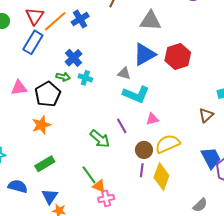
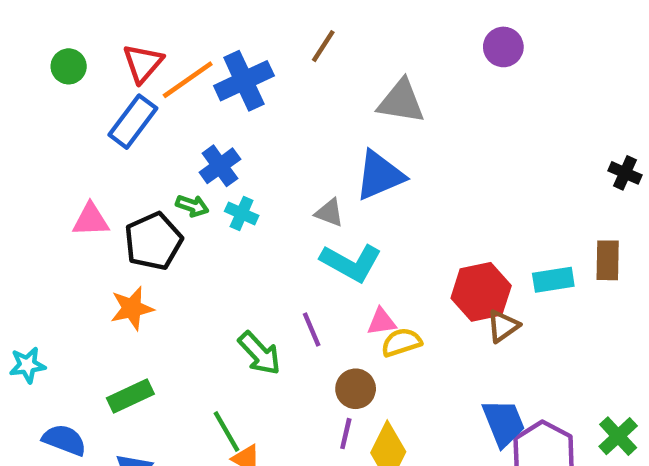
blue cross: (80, 19) -> (244, 81), size x1.4
red hexagon: (178, 57) -> (481, 292), moved
yellow semicircle: (168, 144) -> (401, 342), moved, size x0.7

